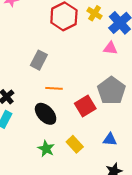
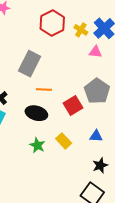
yellow cross: (95, 13) -> (81, 30), moved
gray rectangle: (39, 60) -> (30, 64), size x1.4
black ellipse: (46, 114) -> (36, 113), turned -30

